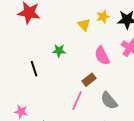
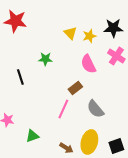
yellow star: (103, 17) -> (89, 36), moved

